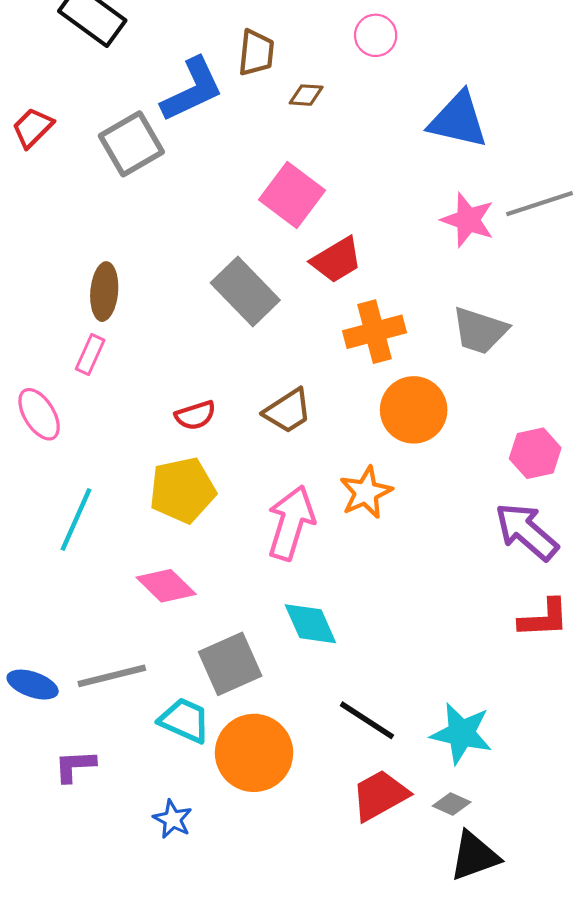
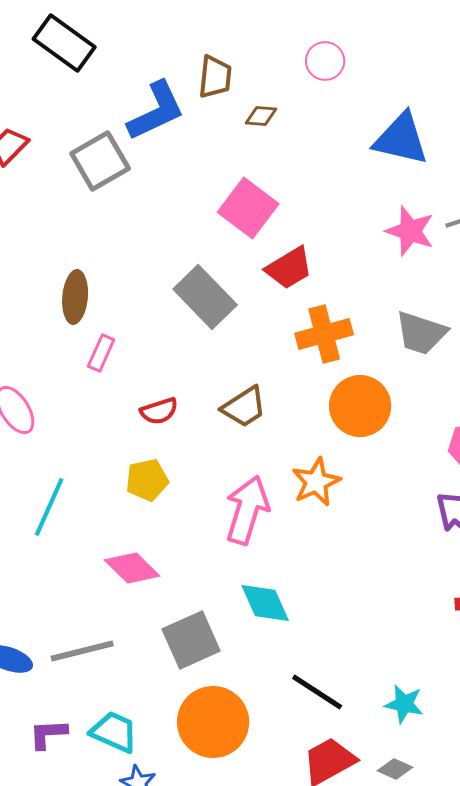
pink rectangle: (90, 354) -> (101, 353), moved
yellow pentagon: (182, 490) -> (147, 480), size x0.7
cyan trapezoid: (185, 720) -> (114, 732), moved
cyan star: (461, 733) -> (404, 704), size x0.7

